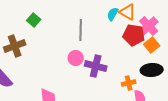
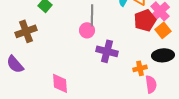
red pentagon: (134, 35) -> (145, 20), turned -30
pink circle: (76, 58) -> (87, 30), moved

